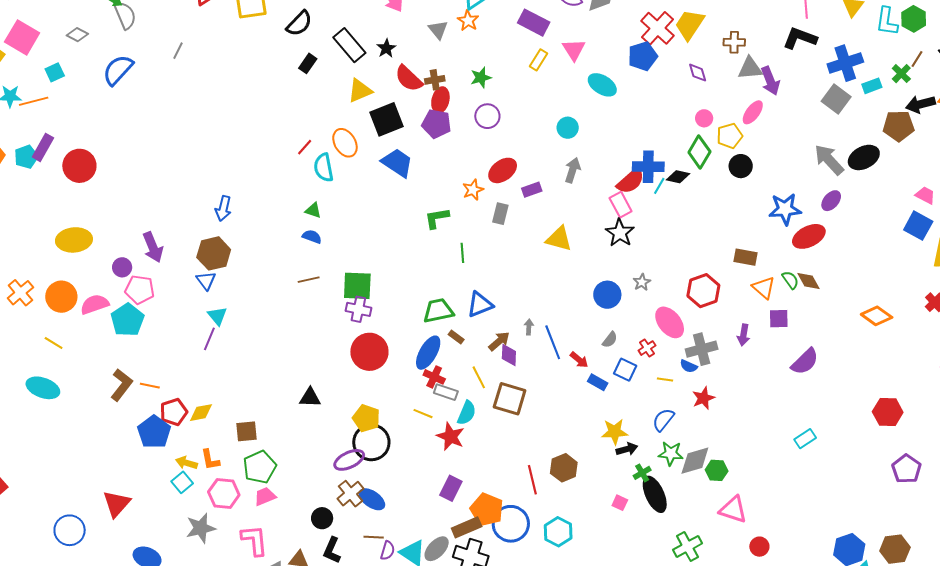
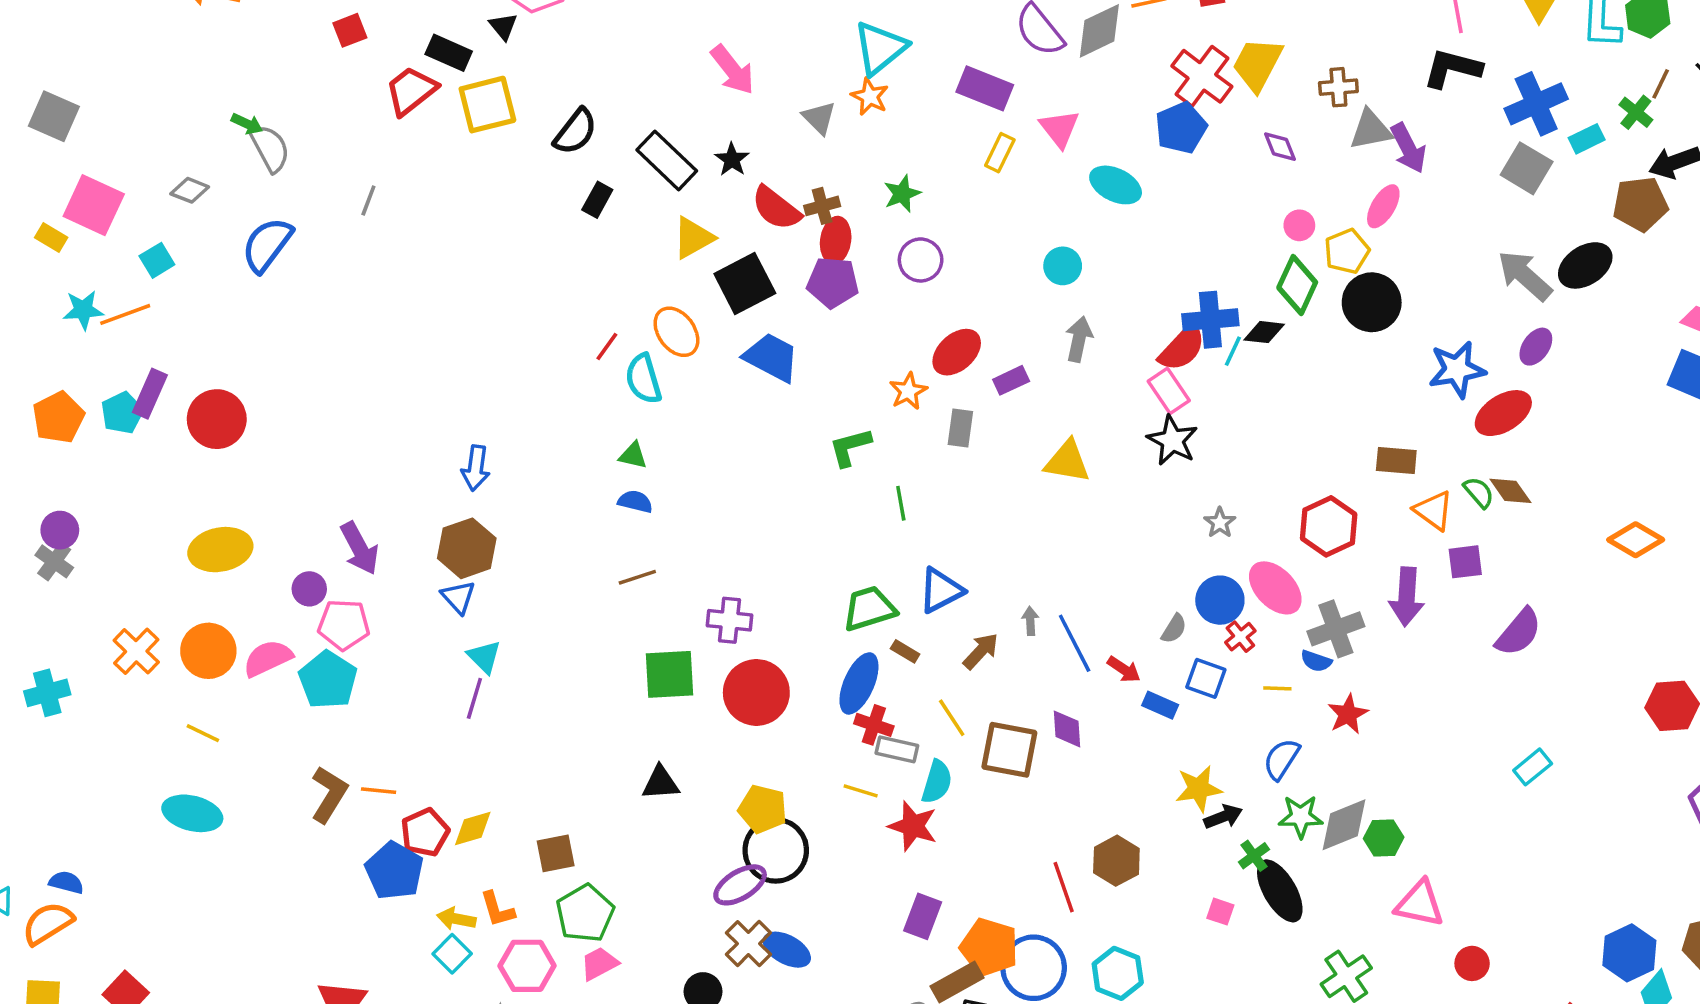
black circle: (741, 166) -> (1372, 302), size x1.4
green square: (357, 286) -> (670, 674), moved
blue circle: (607, 295) -> (1220, 600), moved
purple arrow: (744, 335) -> (1407, 597), size x1.5
purple diamond: (509, 355) -> (1067, 729), moved

